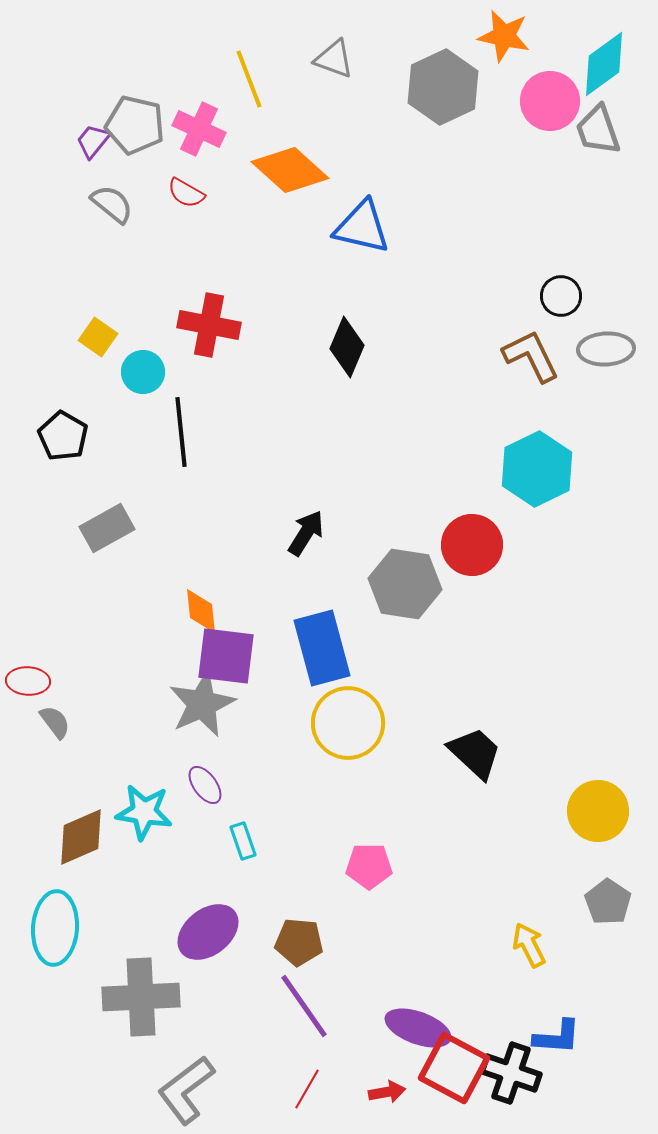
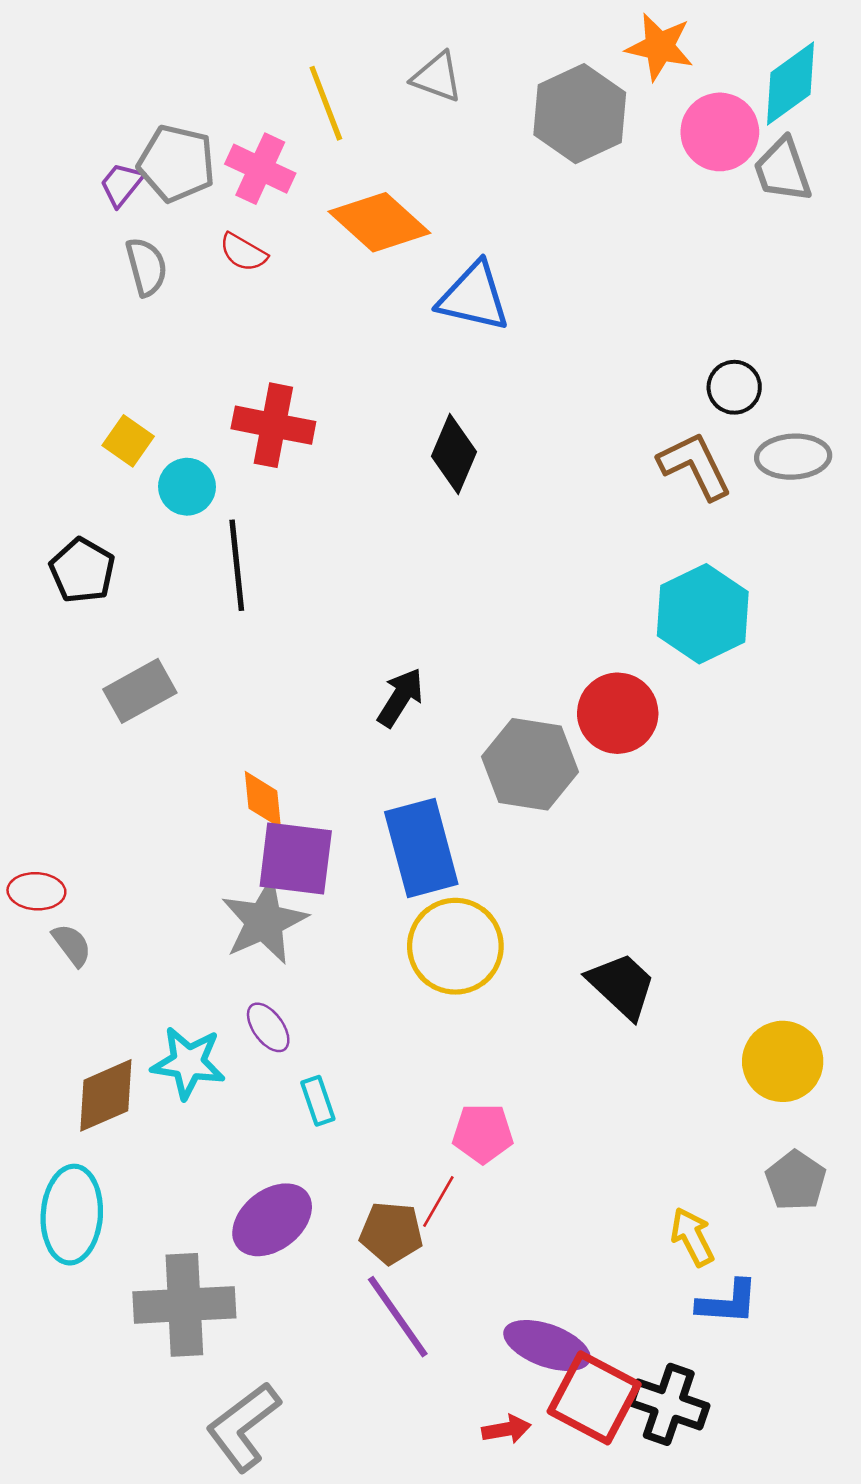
gray semicircle: (112, 204) -> (146, 267), turned 36
blue L-shape: (557, 1037) -> (728, 1302), moved
red line: (307, 1089) -> (438, 1201), moved

